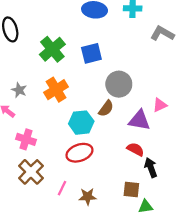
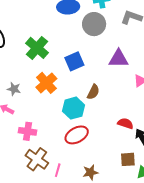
blue square: (91, 53) -> (74, 61), moved
gray circle: (119, 84) -> (94, 24), moved
purple triangle: (139, 120) -> (119, 59), moved
pink line: (62, 188) -> (58, 170), moved

